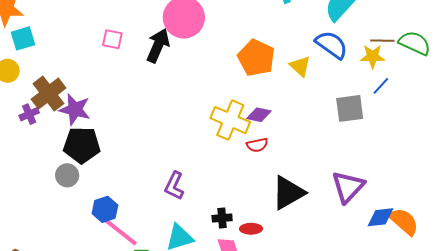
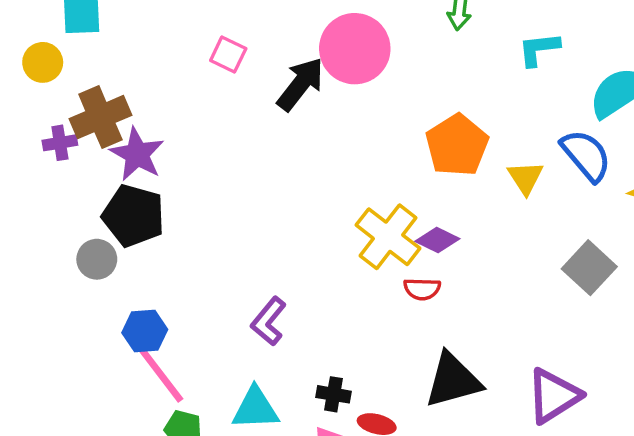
gray square: (350, 108) -> (589, 268), turned 36

